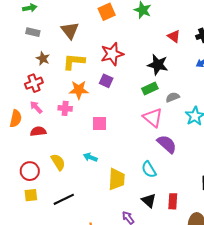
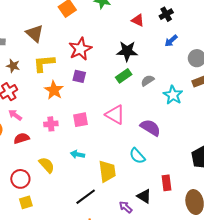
orange star: (79, 90) -> (54, 90), turned -30
pink cross: (65, 108) -> (51, 124), moved
pink triangle: (153, 118) -> (115, 115), moved
black line: (64, 199) -> (86, 197), moved
black triangle: (149, 200) -> (144, 196), moved

